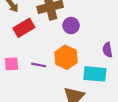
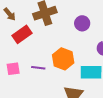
purple circle: (71, 26) -> (82, 23), moved

